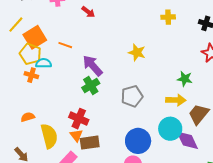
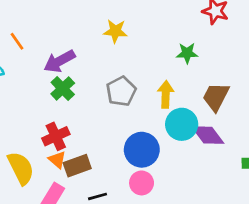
orange line: (65, 45) -> (17, 41), turned 48
purple arrow: (93, 66) -> (59, 61), turned -65
yellow arrow: (176, 100) -> (166, 94), moved, turned -78
red cross: (79, 119) -> (56, 136), turned -36

